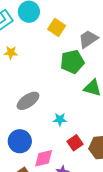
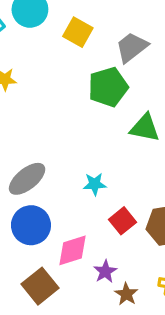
gray ellipse: (28, 101) -> (27, 179), moved

